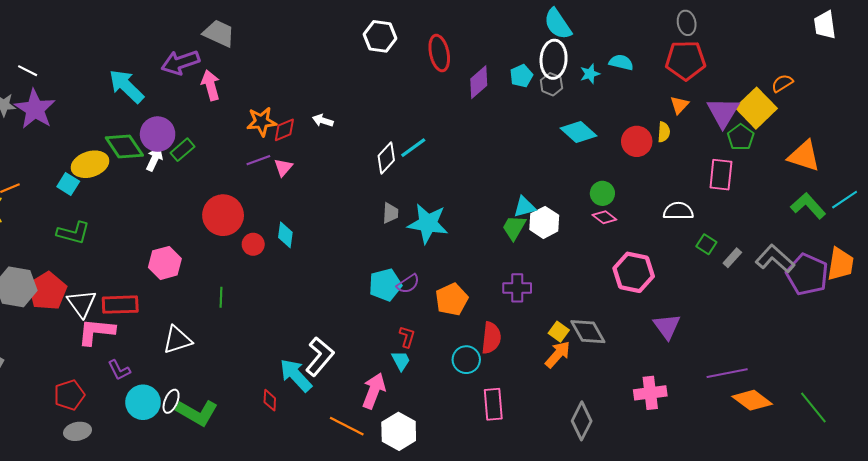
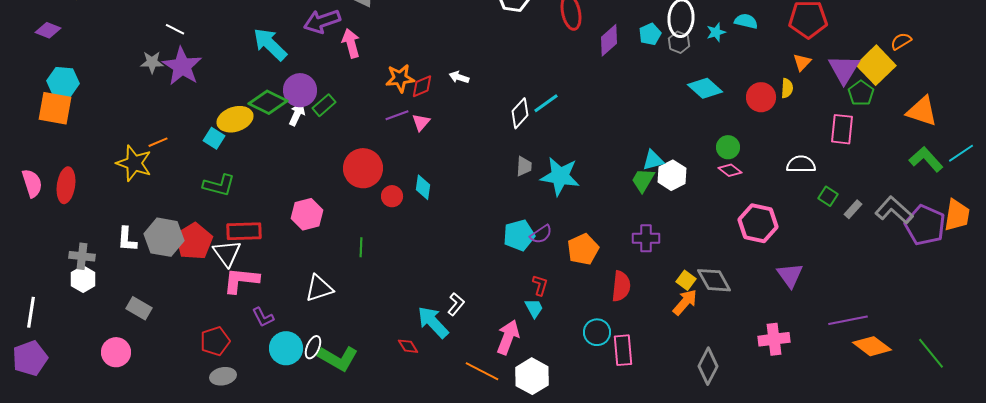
green diamond: (124, 147) -> (268, 102), turned -30
red rectangle: (120, 305) -> (244, 231), moved
white L-shape: (320, 357) -> (456, 304), size x0.6
cyan circle: (466, 360) -> (597, 332), moved
red diamond: (270, 400) -> (408, 346), turned -35

